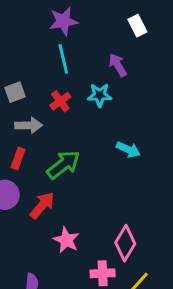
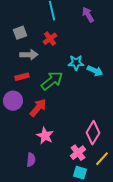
cyan star: (100, 95) -> (76, 63), moved
red rectangle: (18, 159) -> (22, 77), turned 56
pink star: (66, 240) -> (45, 136), moved
pink cross: (103, 273) -> (78, 153), turned -35

